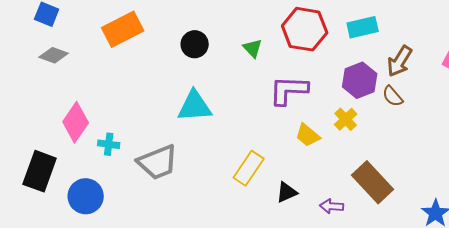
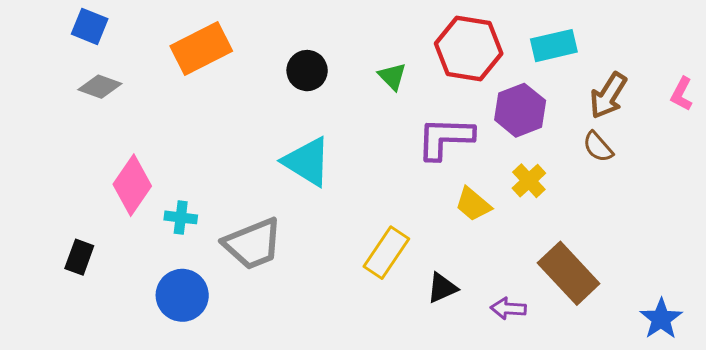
purple hexagon: (360, 80) -> (520, 110), moved
cyan triangle: (195, 106) -> (307, 162), turned 36
black rectangle: (40, 171) -> (79, 257), size x0.6
blue circle: (86, 196) -> (182, 295), moved

